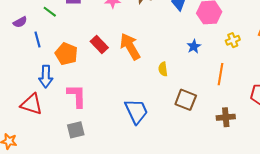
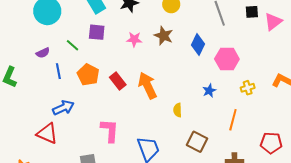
orange pentagon: (66, 54) -> (88, 75), moved
blue arrow: (46, 76) -> (63, 108), turned -120
pink L-shape: (77, 96) -> (110, 131), moved

